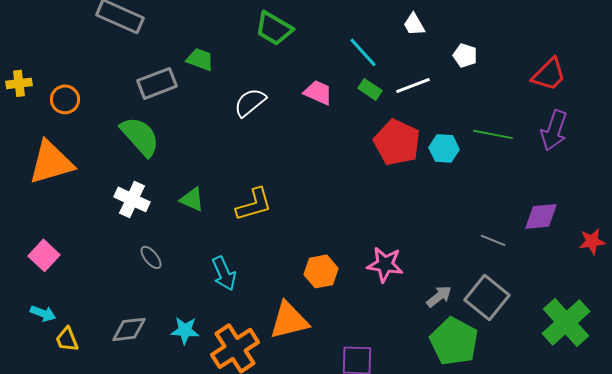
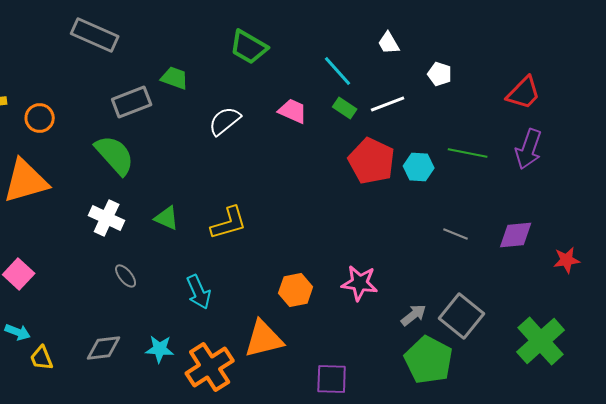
gray line: (493, 240) -> (456, 234), moved

